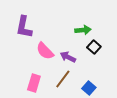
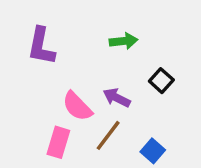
green arrow: (83, 30) -> (124, 41), moved
pink semicircle: (45, 51) -> (77, 106), moved

